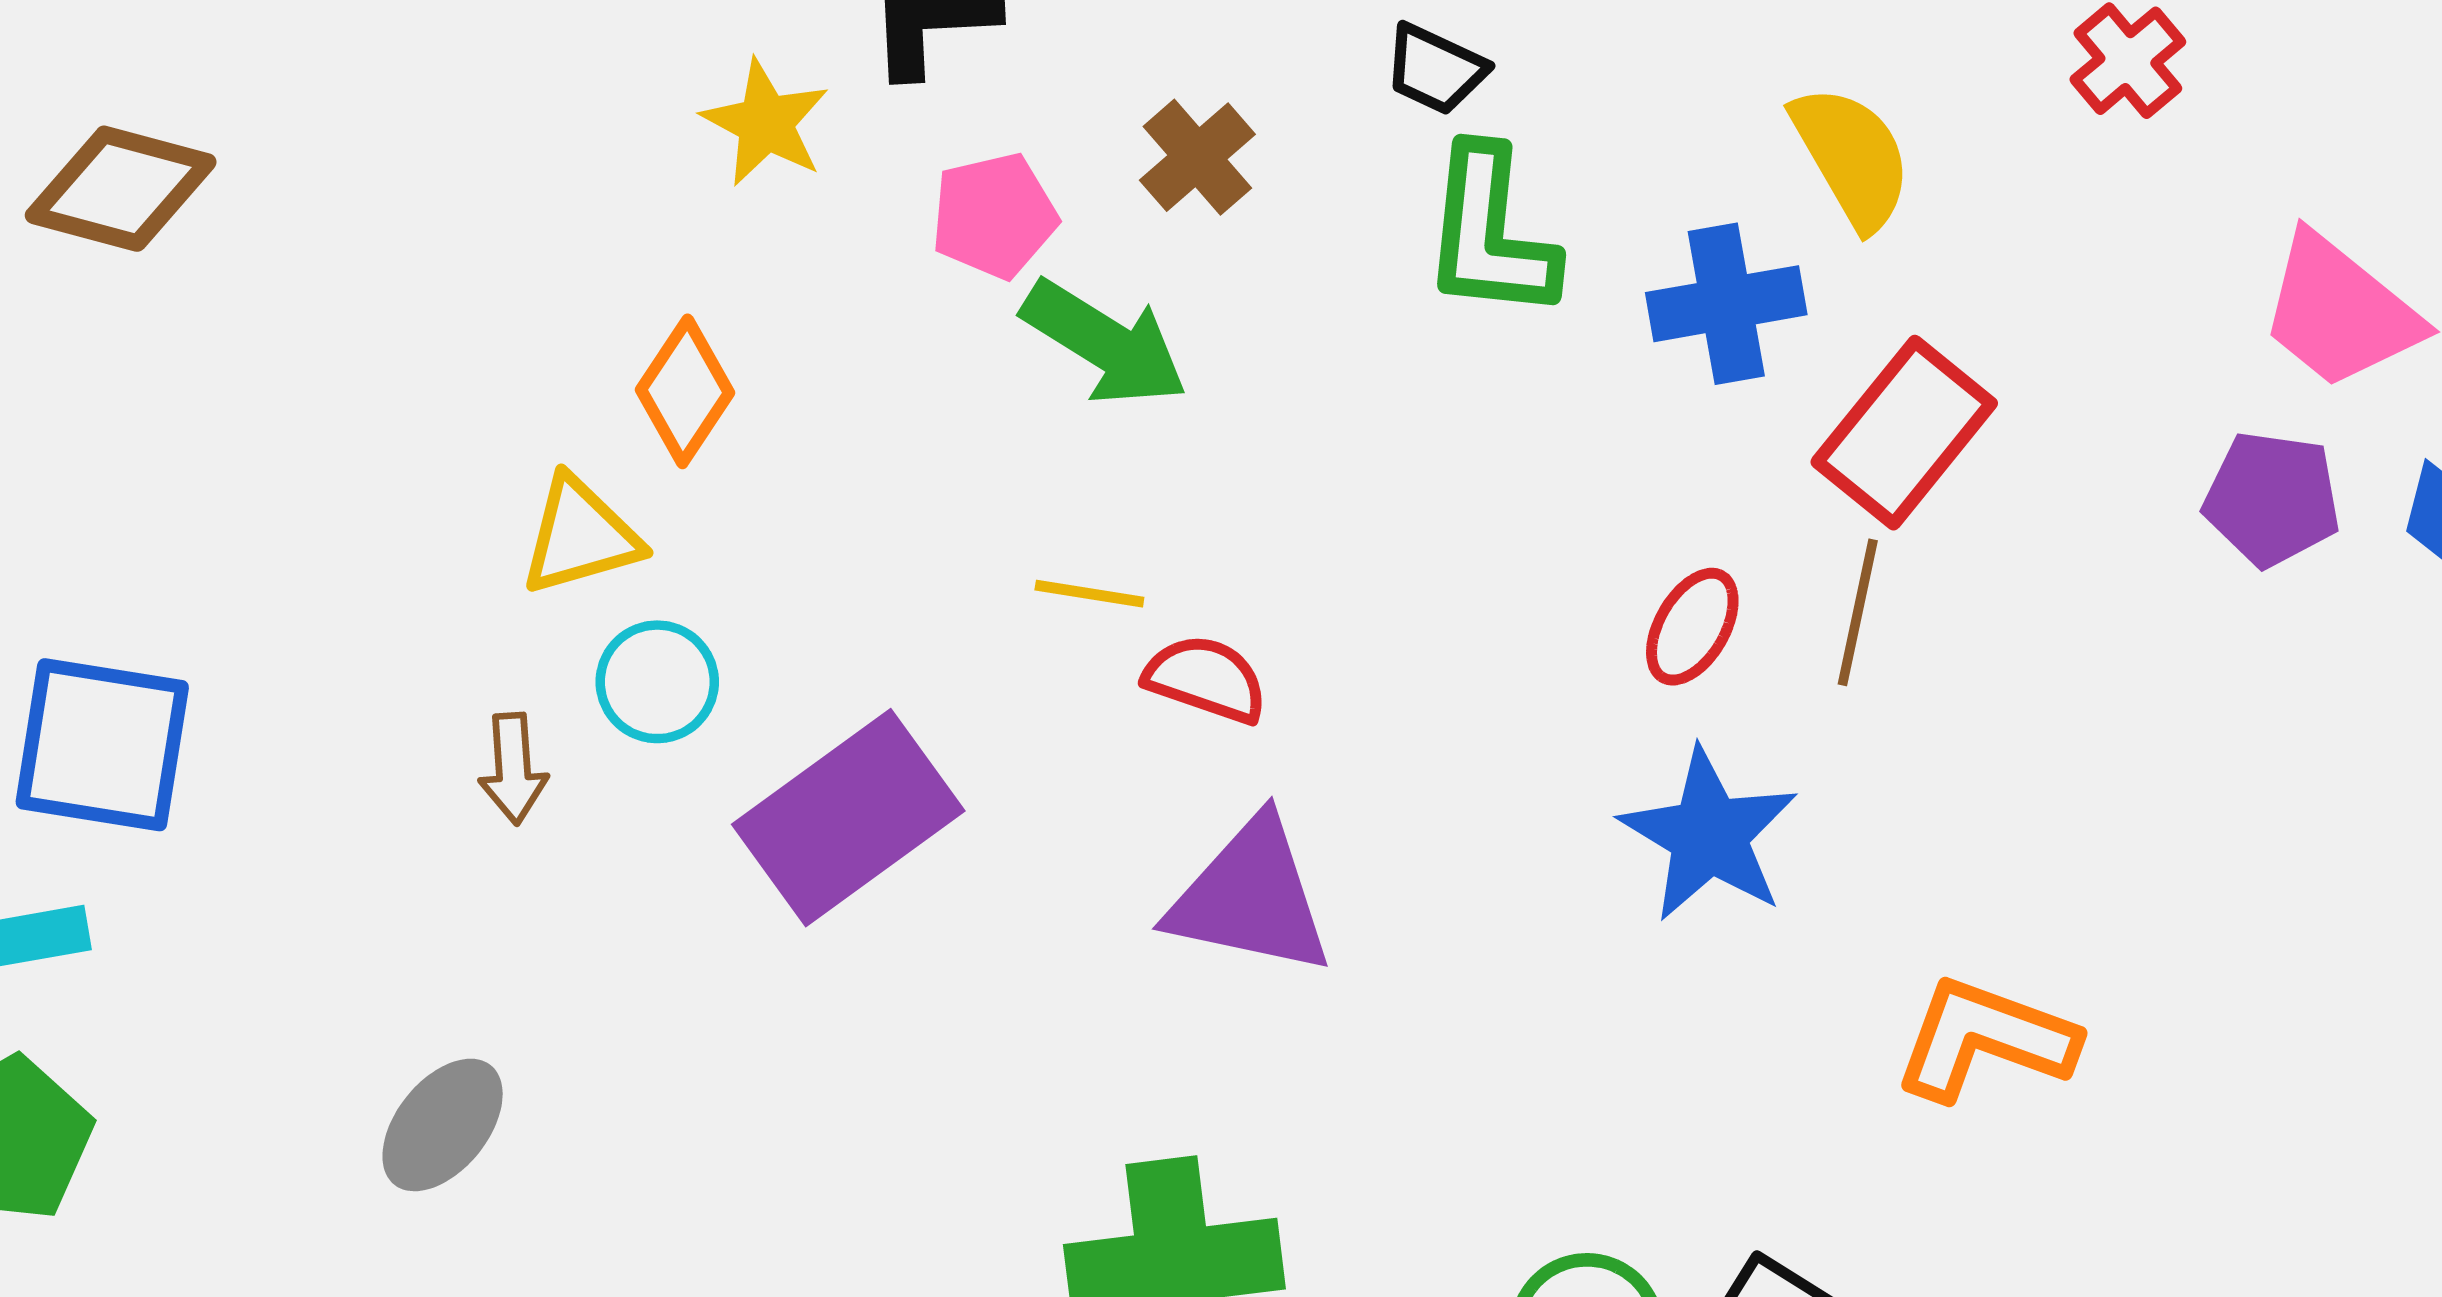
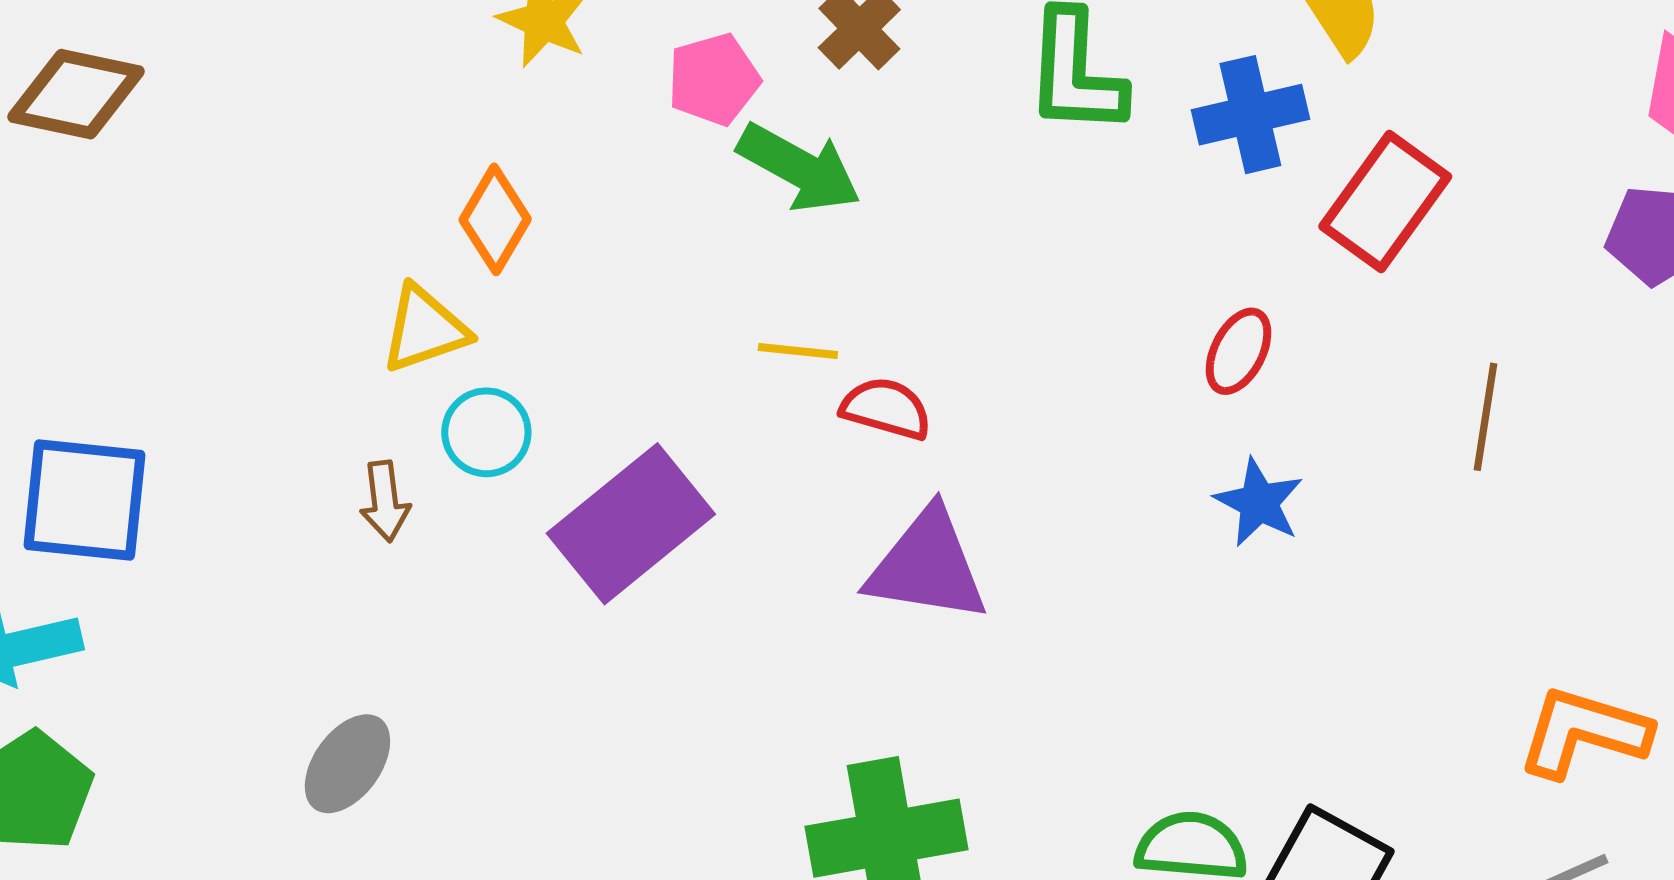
brown line: (1858, 612) -> (1485, 417), moved
blue star: (1709, 835) -> (1259, 502), size x0.7
orange L-shape: (1985, 1039) -> (1584, 732), moved

